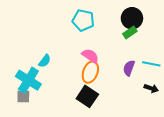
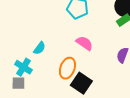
orange ellipse: (90, 72) -> (67, 68), moved
cyan cross: (28, 80) -> (23, 67), size x0.7

